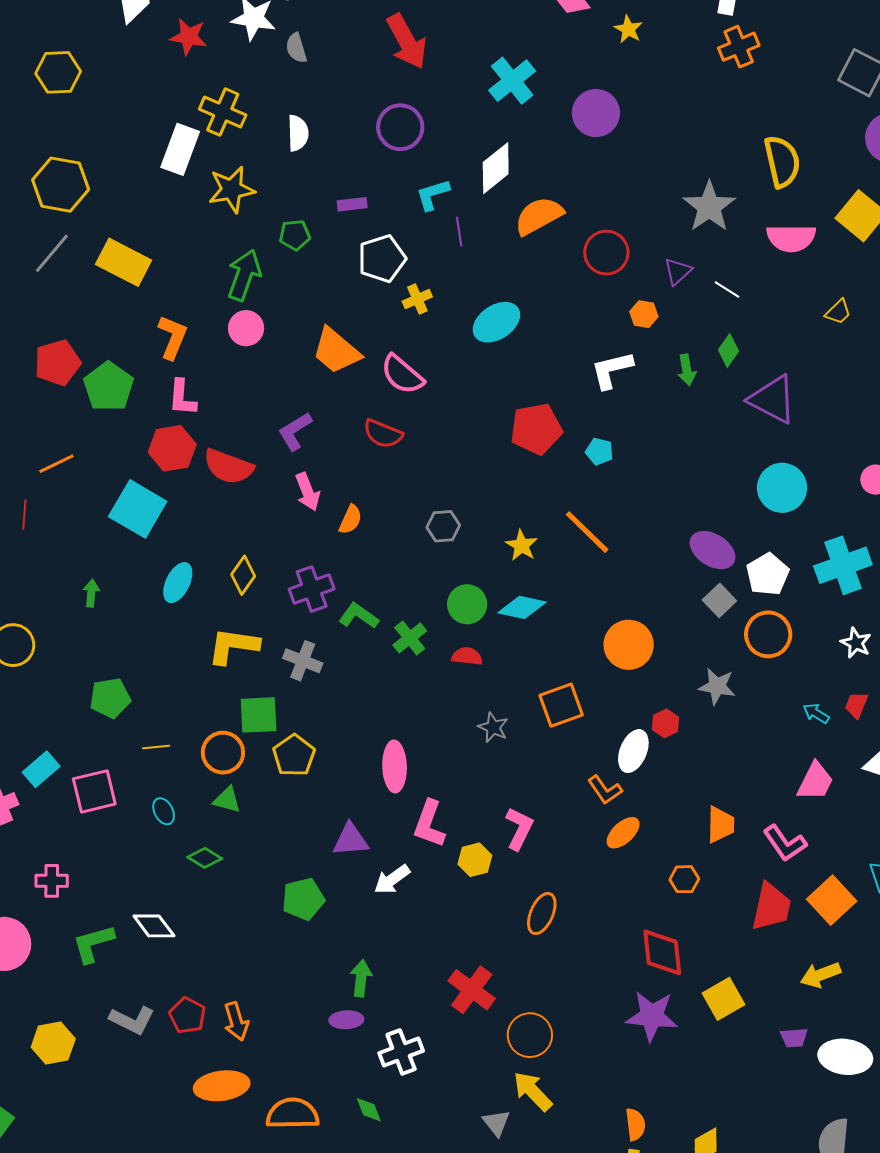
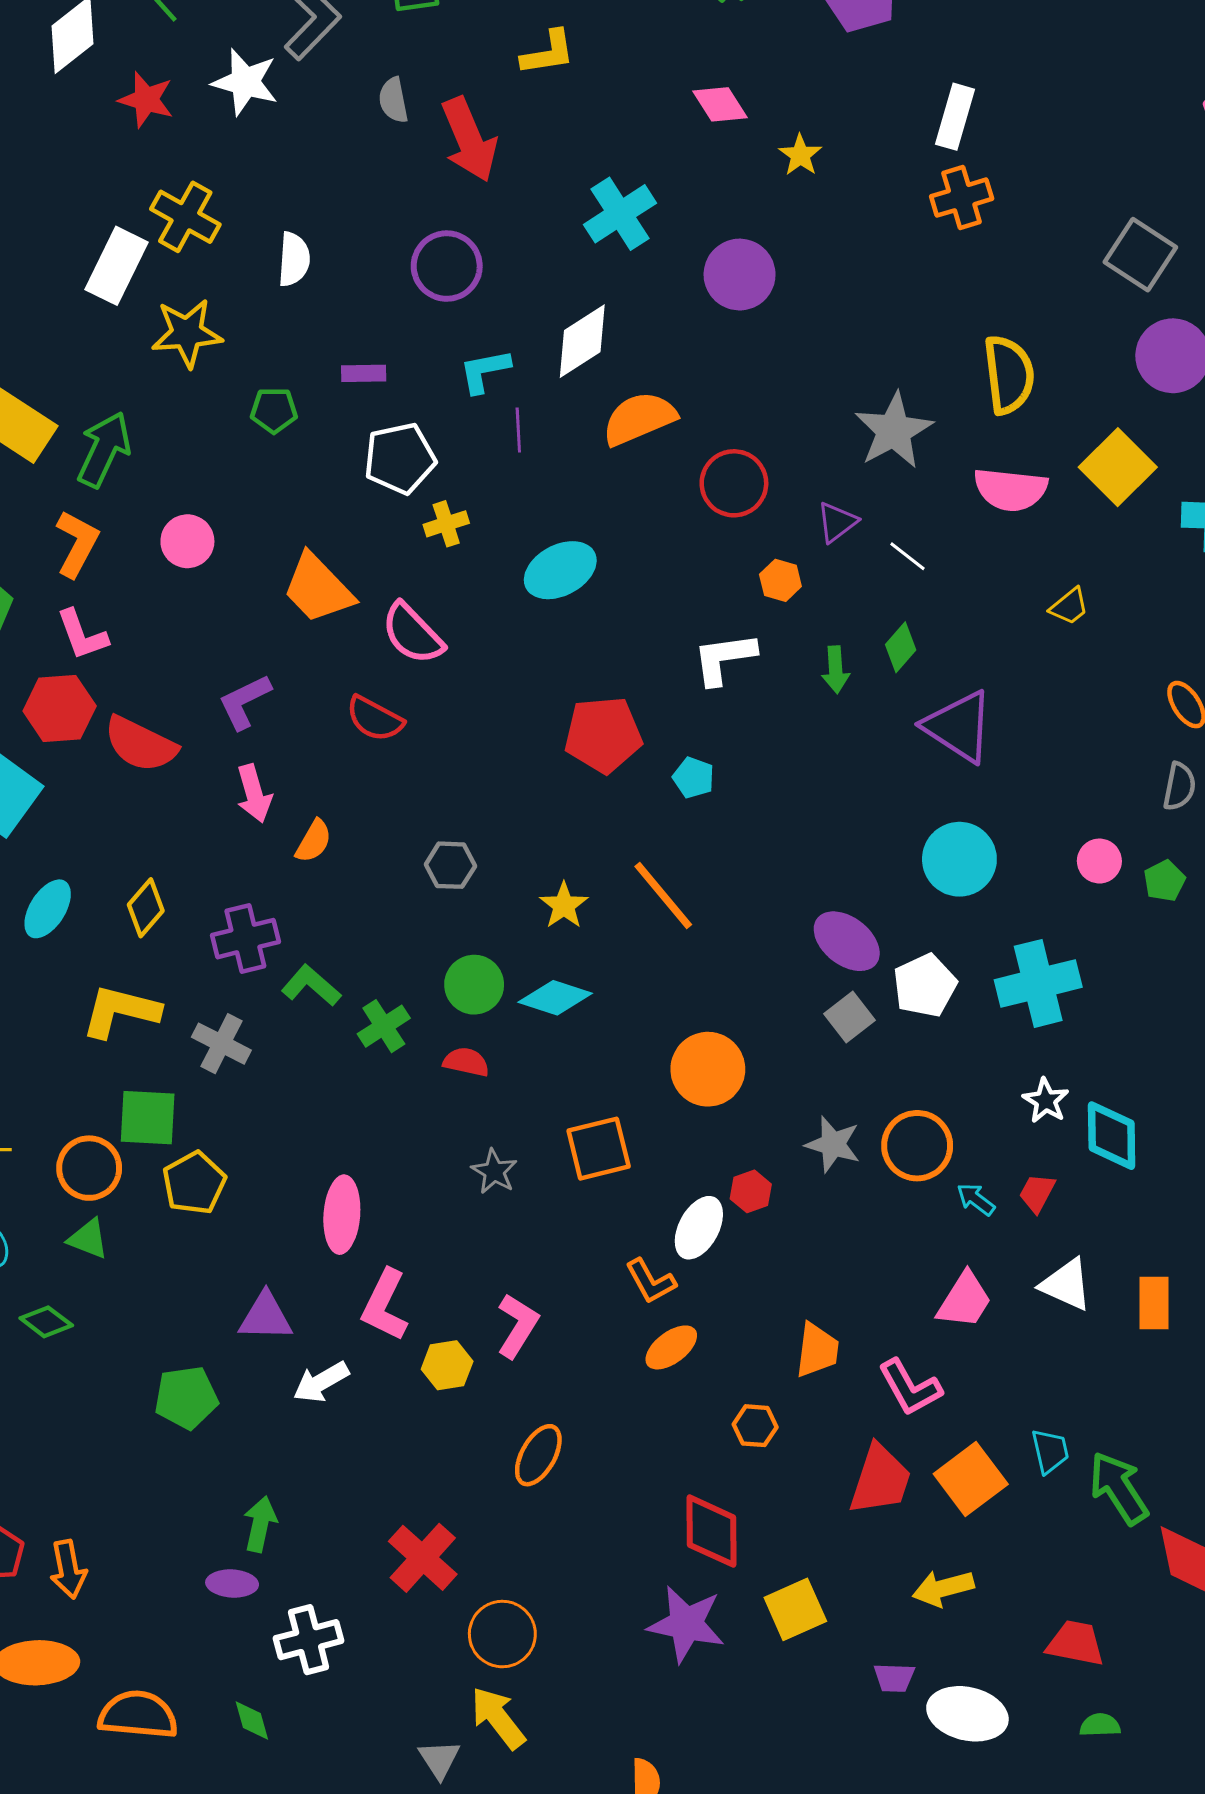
gray semicircle: (296, 48) -> (393, 100), moved
green arrow: (244, 275) -> (104, 449), moved
pink L-shape: (182, 398) -> (82, 635), turned -30
orange circle: (768, 634) -> (917, 1146), moved

